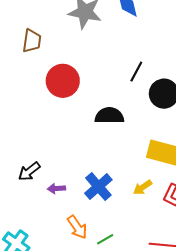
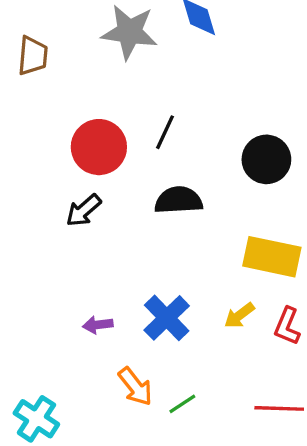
brown trapezoid: (32, 41) -> (33, 56), moved
black line: (136, 72) -> (165, 132), moved
black arrow: (29, 171) -> (84, 210), moved

